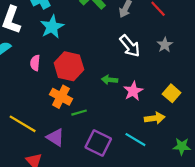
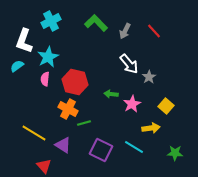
cyan star: (52, 27) -> (48, 57), moved
gray star: (165, 45) -> (149, 77), moved

